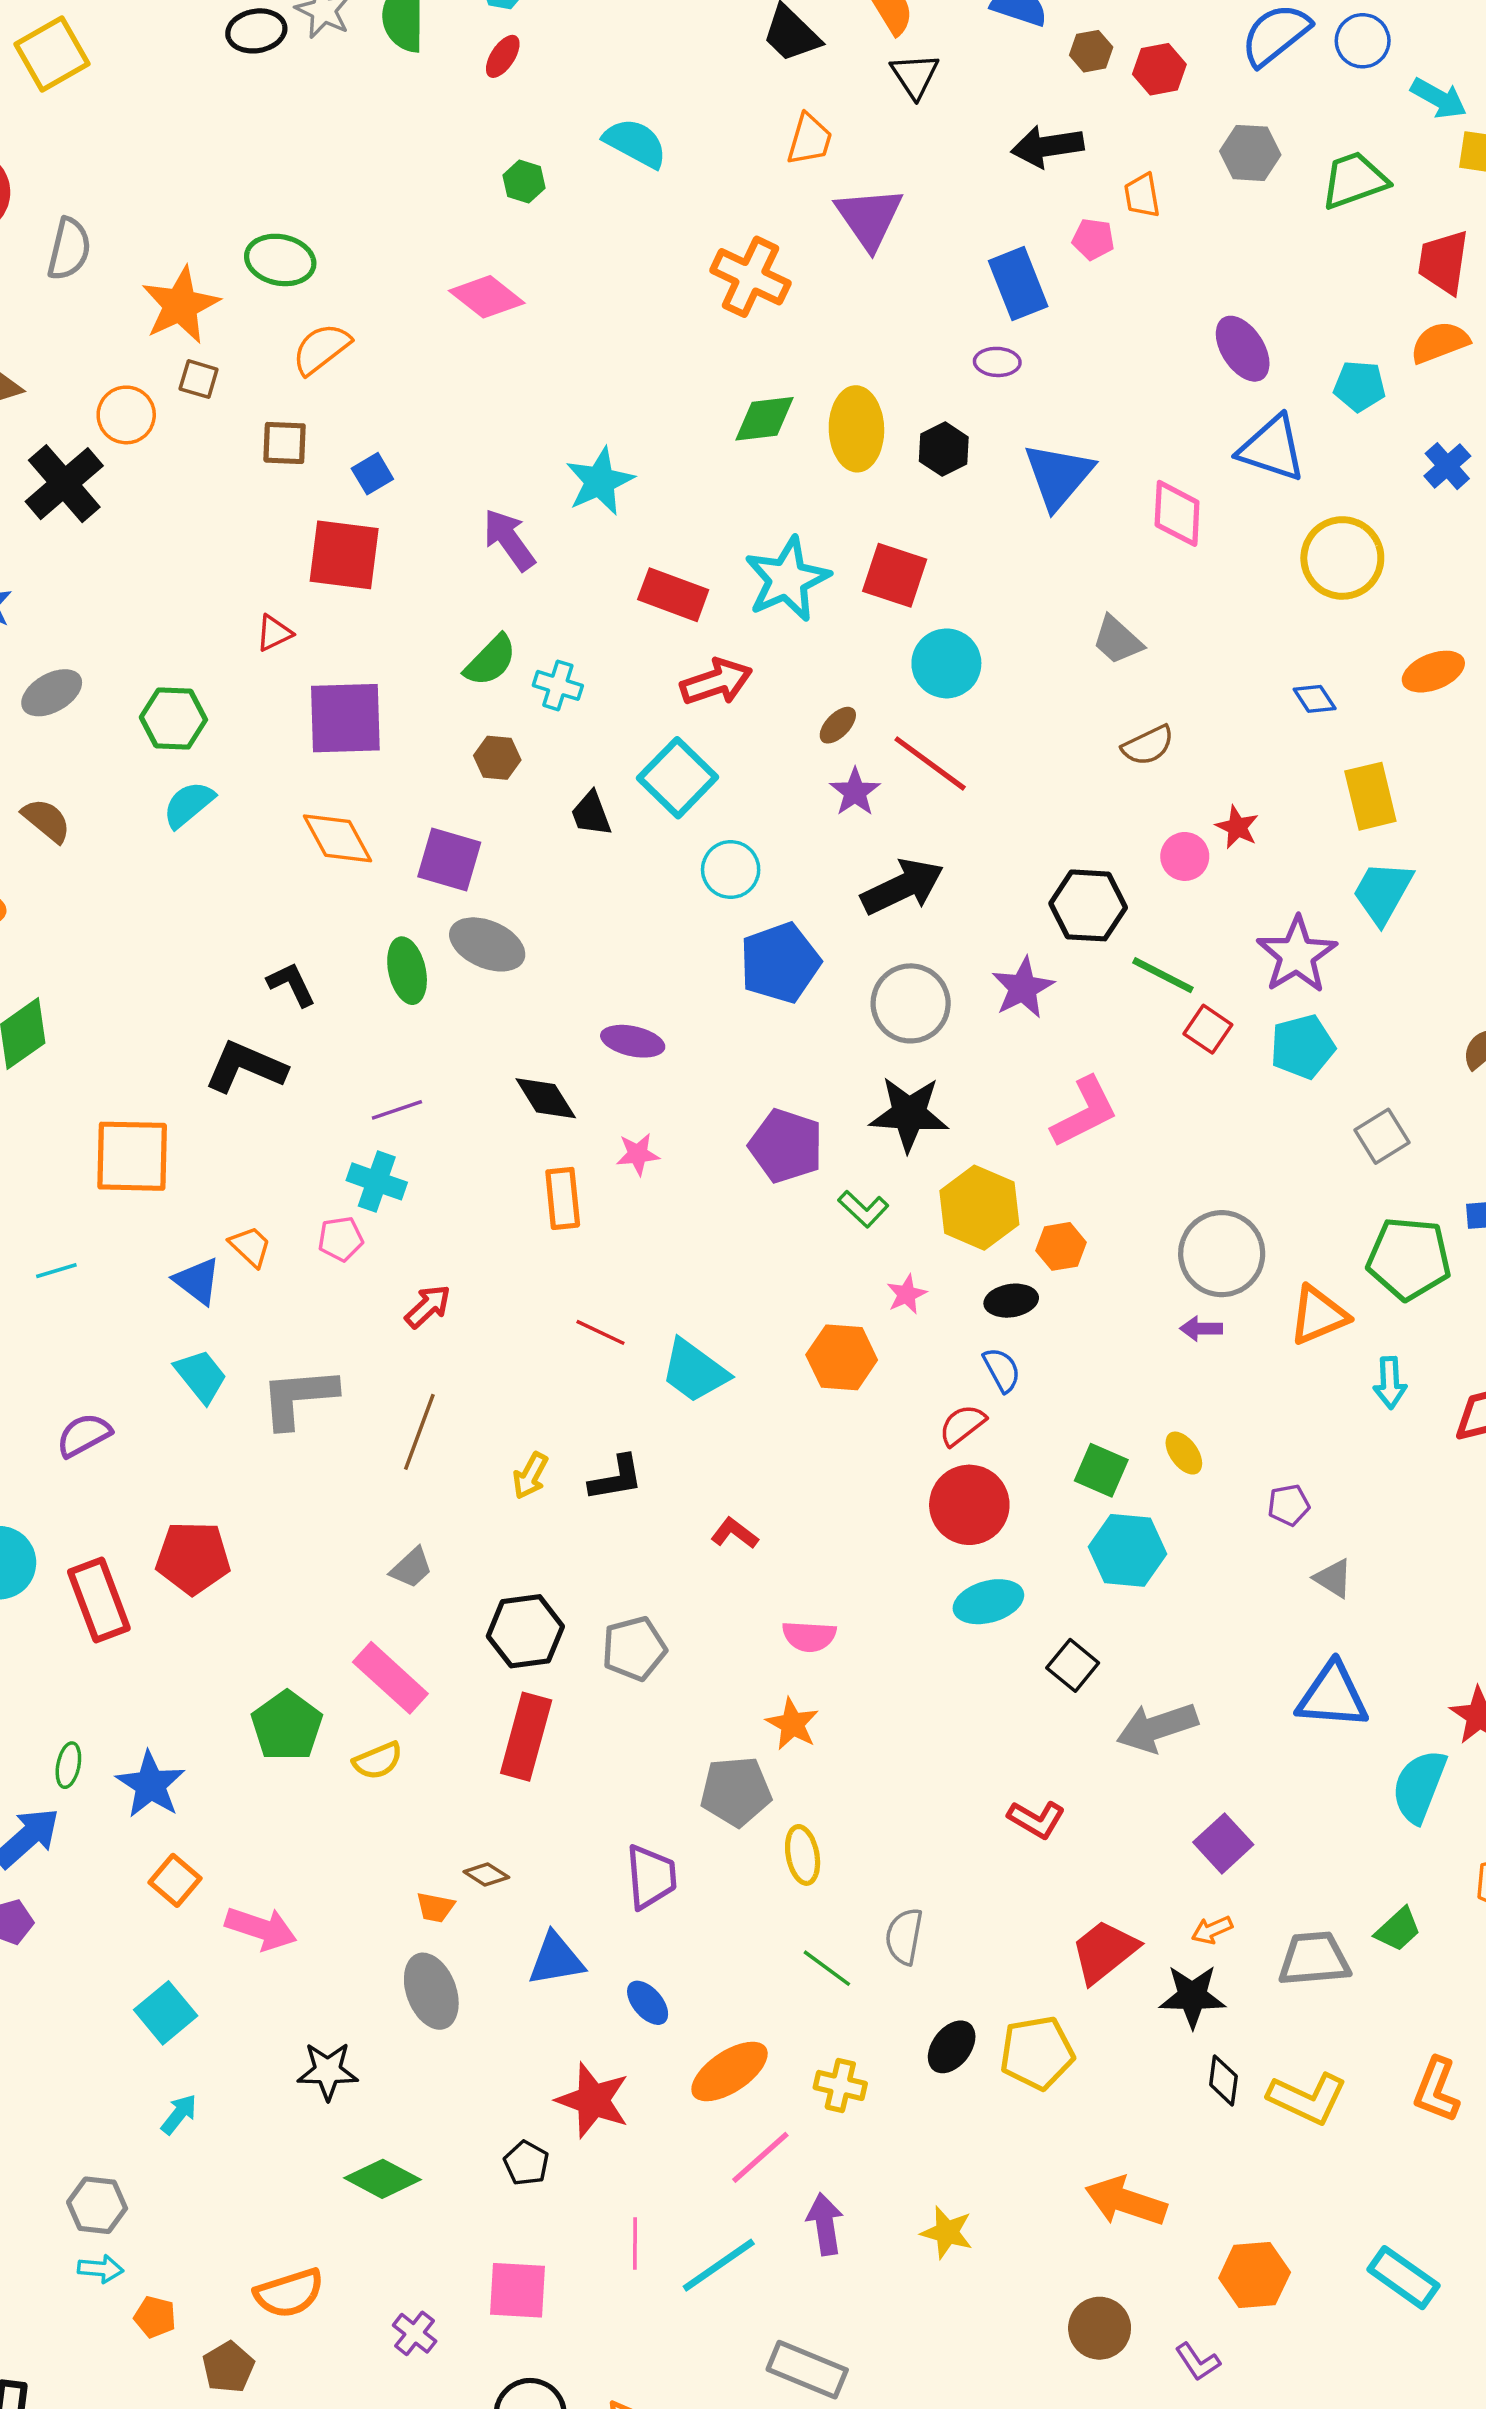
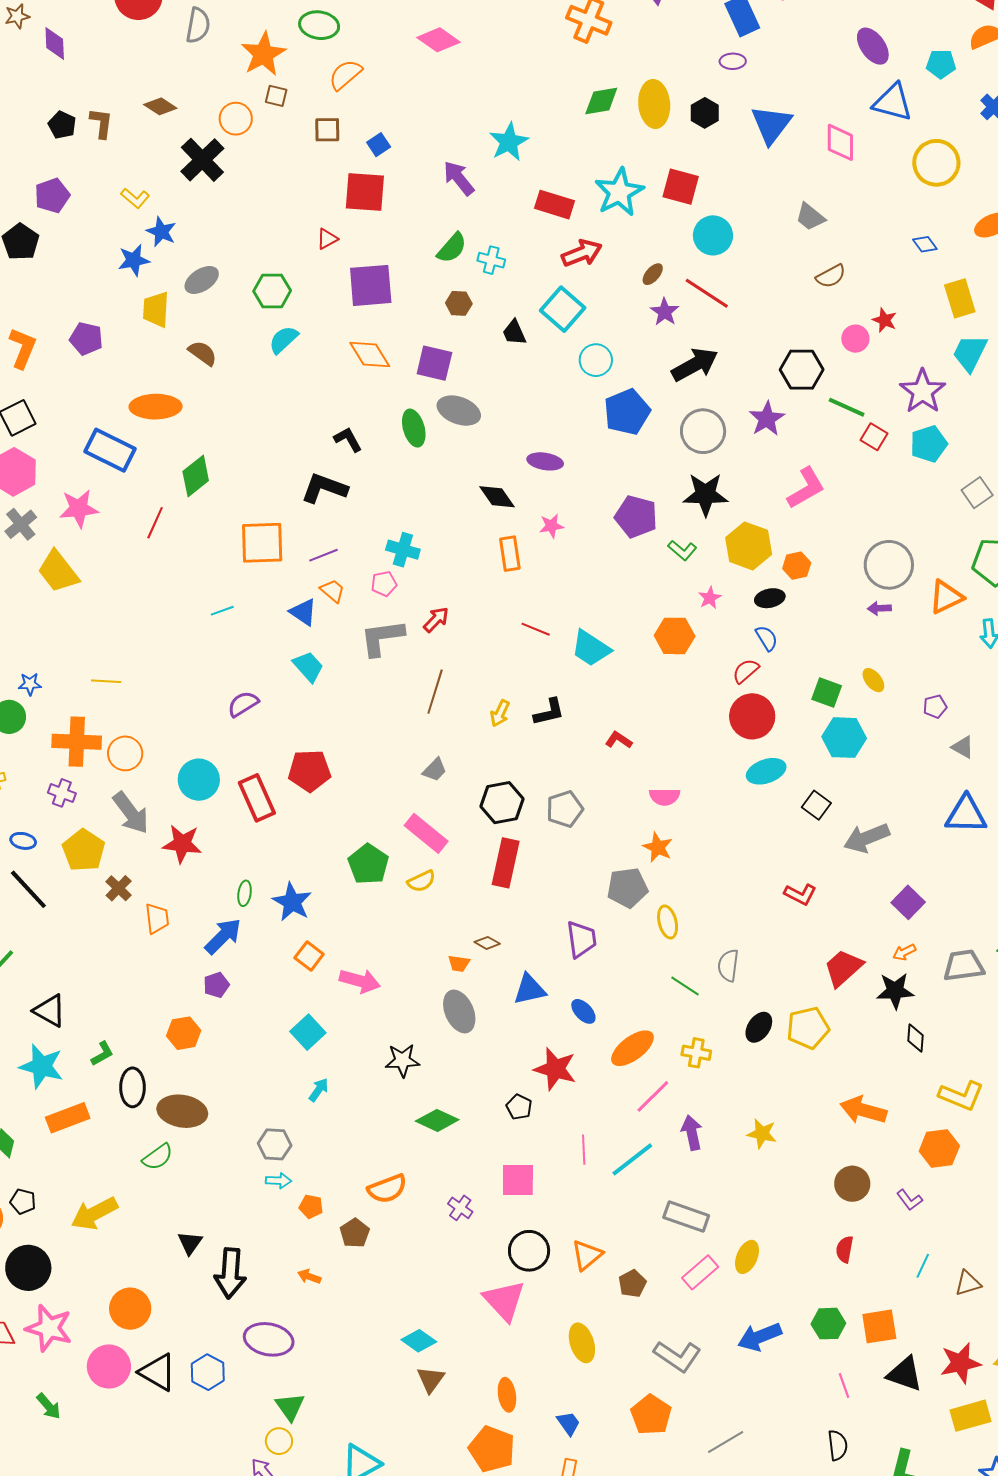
purple line: (397, 1110) -> (324, 555), moved
gray L-shape: (299, 1397) -> (382, 638), moved
yellow L-shape: (1307, 2098) -> (961, 1096), moved

